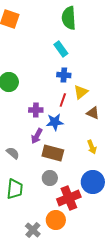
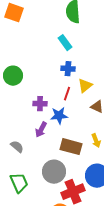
brown rectangle: (53, 153) -> (71, 147), moved
gray circle: (50, 178) -> (54, 172), size x1.5
green trapezoid: (15, 189) -> (19, 183), turned -30

